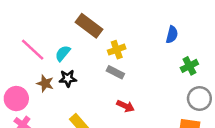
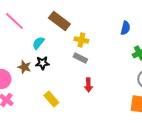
pink line: (33, 50) -> (14, 21), moved
yellow cross: (117, 50) -> (81, 40), turned 32
red arrow: (125, 106) -> (88, 85), turned 64

